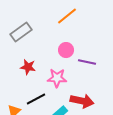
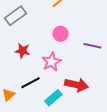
purple line: (87, 62) -> (92, 46), moved
pink star: (57, 78) -> (51, 62), turned -30

